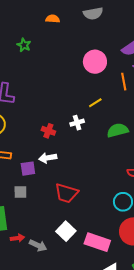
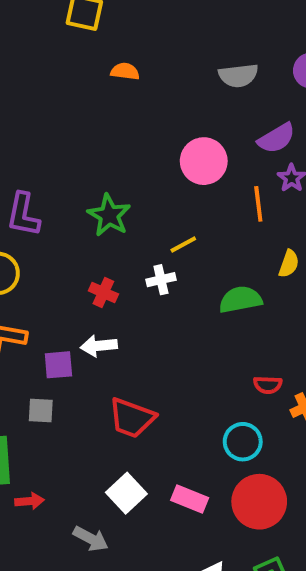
gray semicircle: (93, 13) -> (238, 75), moved
green star: (24, 45) -> (109, 215), moved, size x1.5
yellow line: (95, 103) -> (183, 244), moved
pink rectangle: (97, 242) -> (190, 499), moved, size x0.7
gray arrow: (38, 245) -> (91, 539), moved

